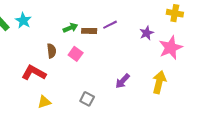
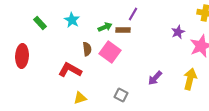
cyan star: (23, 20) -> (72, 20), moved
purple line: (110, 25) -> (133, 14), moved, turned -32
pink square: (76, 54) -> (110, 52), size x1.5

